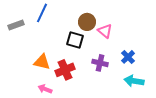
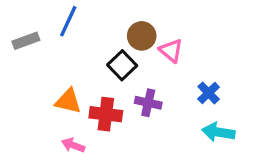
black square: (75, 40) -> (122, 65), turned 30
purple cross: (100, 63) -> (148, 103), moved
red cross: (65, 70) -> (106, 114), turned 30

